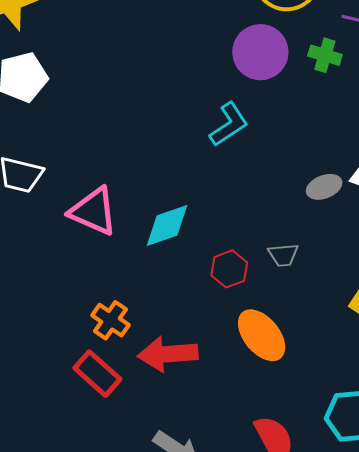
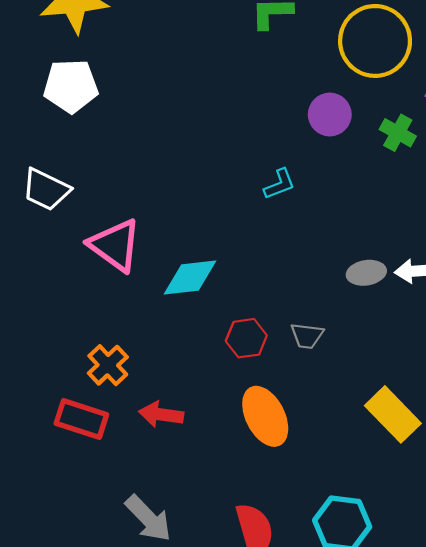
purple circle: (260, 52) -> (330, 114), size x0.7
cyan L-shape: (229, 124) -> (279, 184), size x0.7
red arrow: (168, 354) -> (161, 415), size x0.7
red rectangle: (97, 374) -> (81, 419), turned -36

